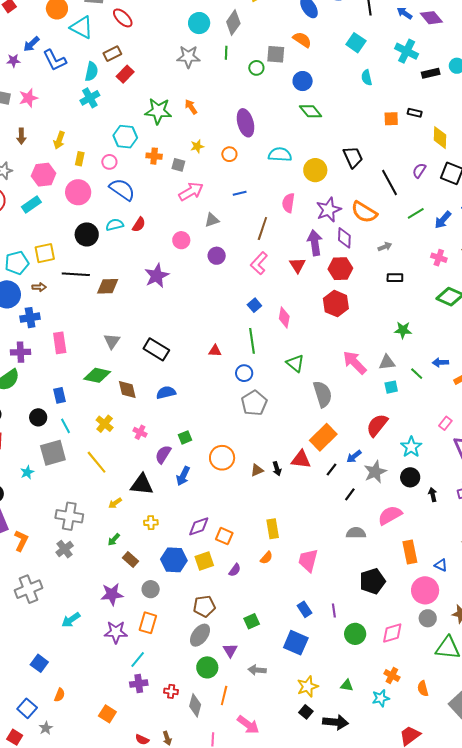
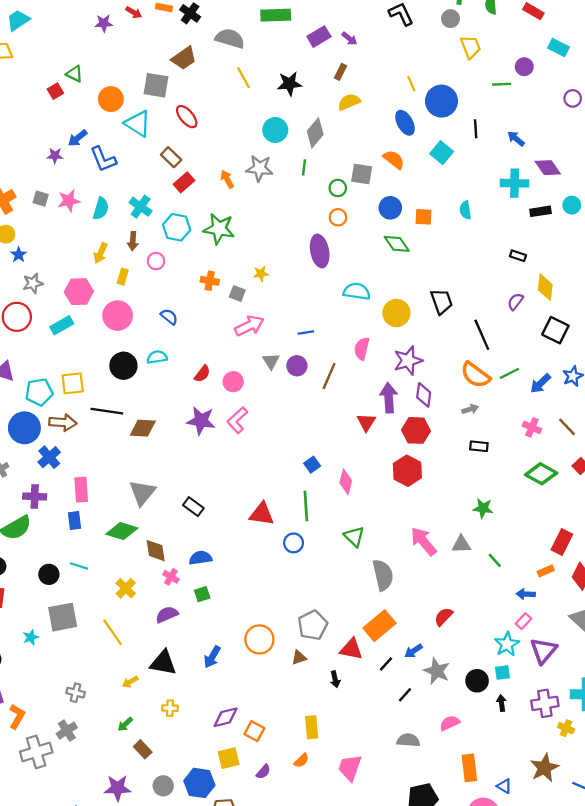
purple diamond: (431, 18) -> (548, 168), moved
cyan square: (356, 43) -> (442, 153), moved
cyan cross: (407, 51) -> (515, 183), turned -30
brown rectangle: (112, 54) -> (171, 157), turned 66
cyan semicircle: (91, 71) -> (101, 209), moved
cyan cross: (90, 98) -> (141, 207), turned -30
orange arrow: (191, 107) -> (227, 179), moved
orange square: (391, 119) -> (424, 217), moved
brown arrow: (21, 136) -> (133, 241), moved
cyan hexagon: (125, 137) -> (177, 227), moved
orange circle: (229, 154) -> (338, 217), moved
pink circle: (109, 162) -> (156, 261), moved
purple semicircle: (419, 171) -> (515, 302), moved
blue semicircle: (122, 189) -> (169, 317), size x0.6
orange semicircle: (364, 212) -> (476, 375), moved
gray triangle: (212, 220) -> (271, 361), turned -49
red semicircle: (139, 225) -> (202, 374), moved
purple circle: (217, 256) -> (297, 366), moved
pink L-shape: (259, 263) -> (237, 420), moved
purple star: (157, 276) -> (201, 421), turned 30
brown arrow: (39, 287) -> (63, 423), size x1.6
blue cross: (30, 318) -> (49, 457), turned -36
gray triangle: (112, 341) -> (142, 493), size x1.4
black rectangle: (156, 349) -> (193, 507), size x0.7
red triangle: (215, 351) -> (262, 514), size x1.6
blue arrow: (440, 362) -> (526, 594), moved
cyan square: (391, 387) -> (502, 673), moved
blue rectangle: (59, 395) -> (74, 520), moved
gray pentagon: (254, 403) -> (313, 625), moved
red semicircle: (377, 425) -> (444, 617), size x0.7
cyan line: (66, 426) -> (79, 566), moved, turned -49
pink cross: (140, 432) -> (171, 577), moved
green square: (185, 437) -> (202, 594), moved
cyan star: (411, 447) -> (507, 644), moved
purple semicircle: (163, 454) -> (167, 615), moved, turned 30
black arrow: (277, 469) -> (335, 679), moved
gray star: (375, 472) -> (437, 671), turned -30
pink semicircle: (390, 515) -> (450, 723), size x0.7
gray cross: (69, 516) -> (76, 693), size x0.6
blue hexagon: (174, 560) -> (199, 783), moved
gray cross: (29, 589) -> (36, 752), moved

